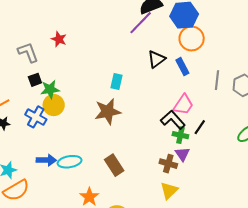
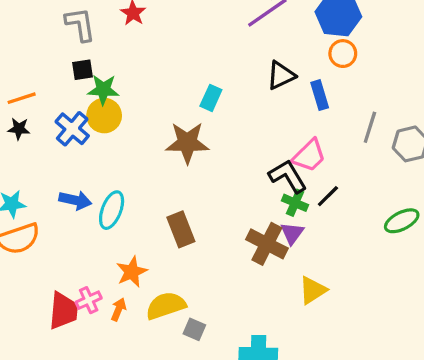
orange circle: (192, 39) -> (343, 54), size x0.7
cyan ellipse: (70, 162) -> (112, 210), turned -70
brown cross: (168, 164) -> (267, 244), size x1.4
yellow triangle: (169, 191) -> (313, 290), moved

